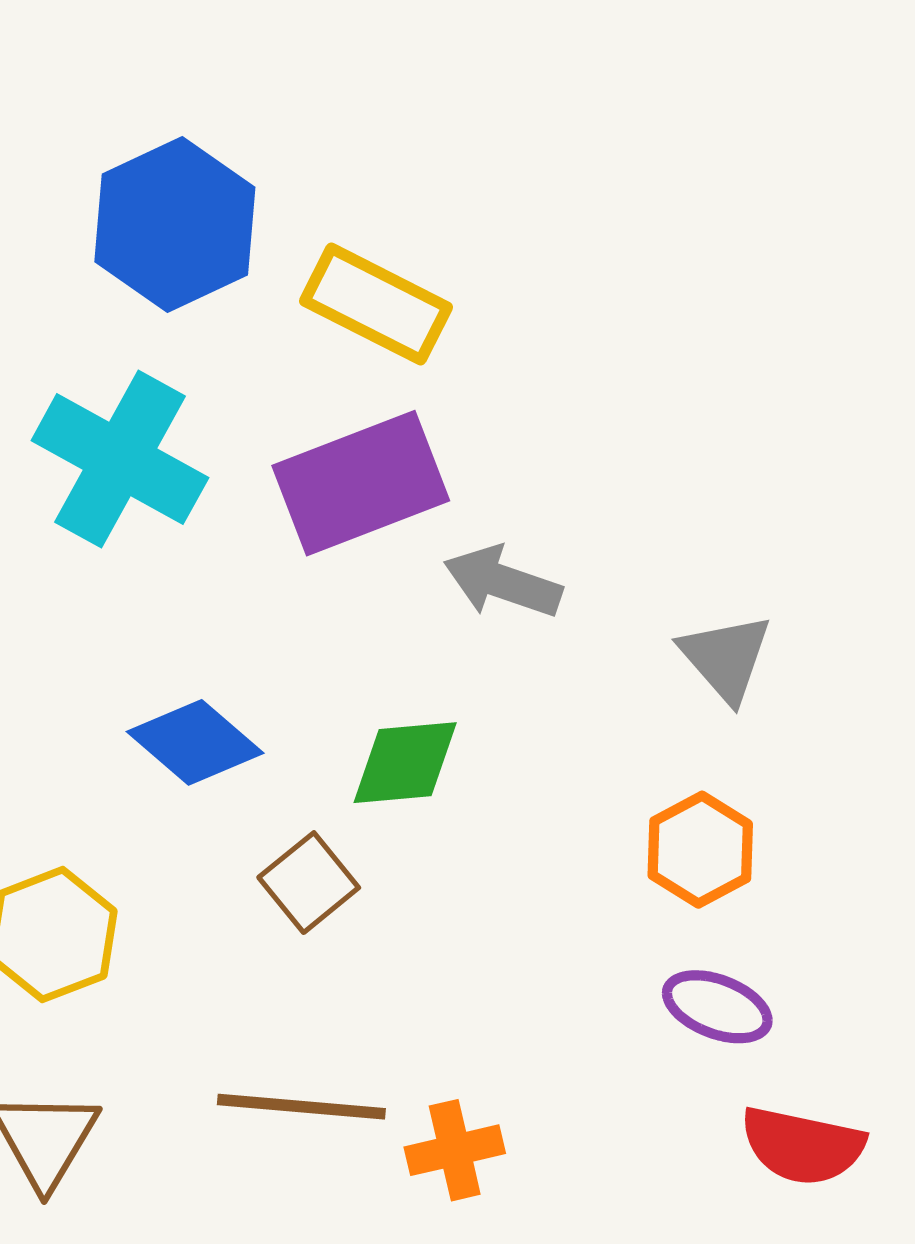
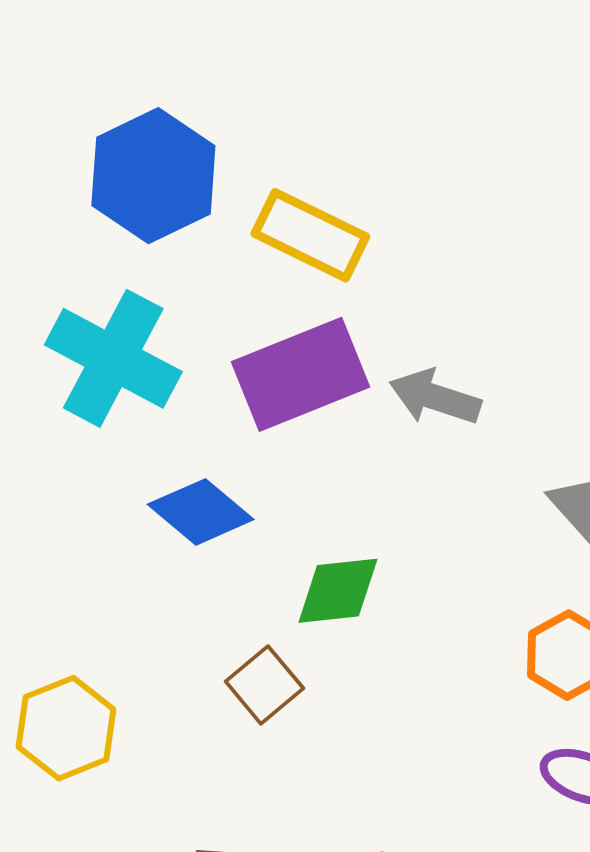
gray arrow: (503, 582) -> (435, 397), moved
blue diamond: (195, 742) -> (201, 512), moved

